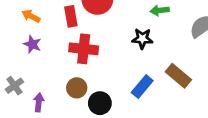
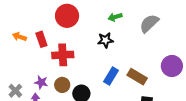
red rectangle: (71, 16) -> (41, 39), moved
purple star: (32, 44) -> (41, 82), moved
brown rectangle: (178, 76) -> (137, 77), moved

